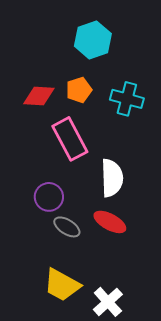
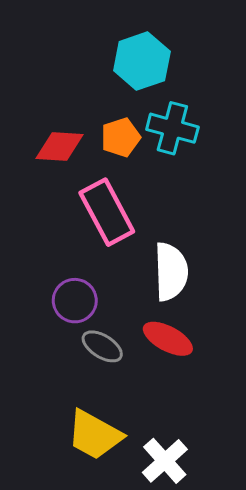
cyan cross: (127, 99) -> (172, 128), moved

